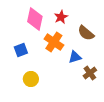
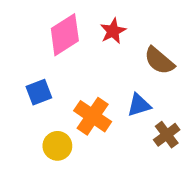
pink diamond: (35, 19) -> (65, 35), turned 45
orange cross: (54, 42) -> (93, 116), moved

